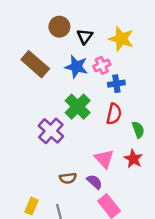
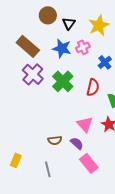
yellow star: (121, 39) -> (99, 25), turned 30
blue cross: (116, 84) -> (105, 62), moved, turned -32
purple cross: (51, 131) -> (33, 74), moved
yellow rectangle: (32, 206) -> (16, 160), moved

